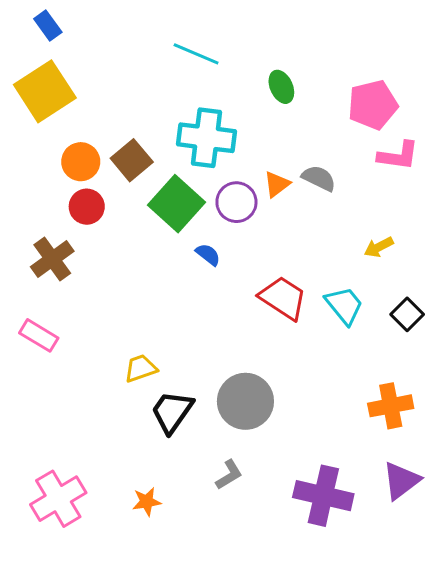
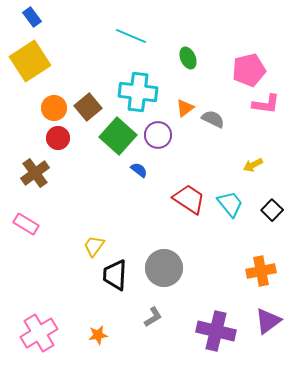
orange triangle: (277, 184) -> (185, 108), moved
yellow trapezoid: (141, 368) -> (94, 246), turned -35
black trapezoid: (172, 412) -> (115, 275), turned -32

